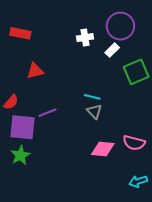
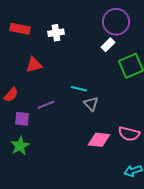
white cross: (85, 38) -> (56, 33), moved
cyan line: (92, 97) -> (79, 89), moved
purple square: (22, 127) -> (22, 119), size x0.6

